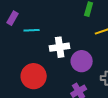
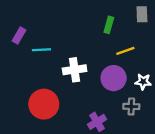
purple circle: (82, 61) -> (114, 78), moved

